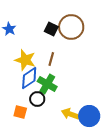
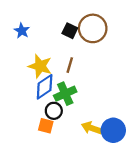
green cross: (47, 84) -> (65, 94), turned 36
orange square: (20, 112) -> (46, 126), moved

